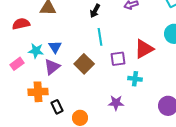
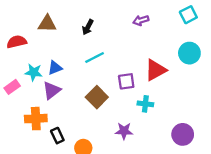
black arrow: (95, 11) -> (88, 27), moved
cyan line: (100, 37) -> (95, 58), moved, turned 72
blue triangle: (55, 47) -> (55, 68), turned 40
brown square: (84, 64) -> (97, 97), moved

